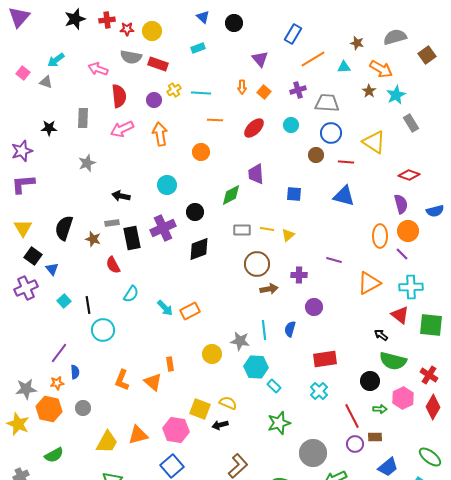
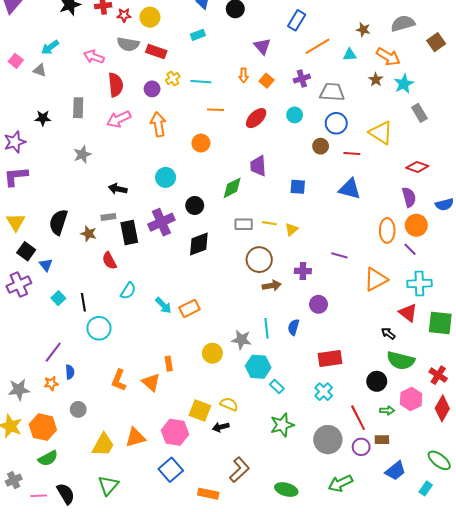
orange hexagon: (49, 409) -> (43, 427), moved
gray circle: (313, 453) -> (328, 440), moved

